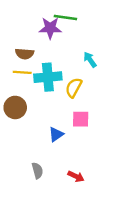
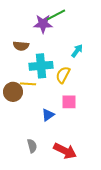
green line: (65, 18) -> (56, 15), turned -36
cyan arrow: (90, 60) -> (77, 51), turned 72
yellow line: (22, 72) -> (28, 84), moved
red arrow: (76, 176) -> (65, 151), size x1.6

